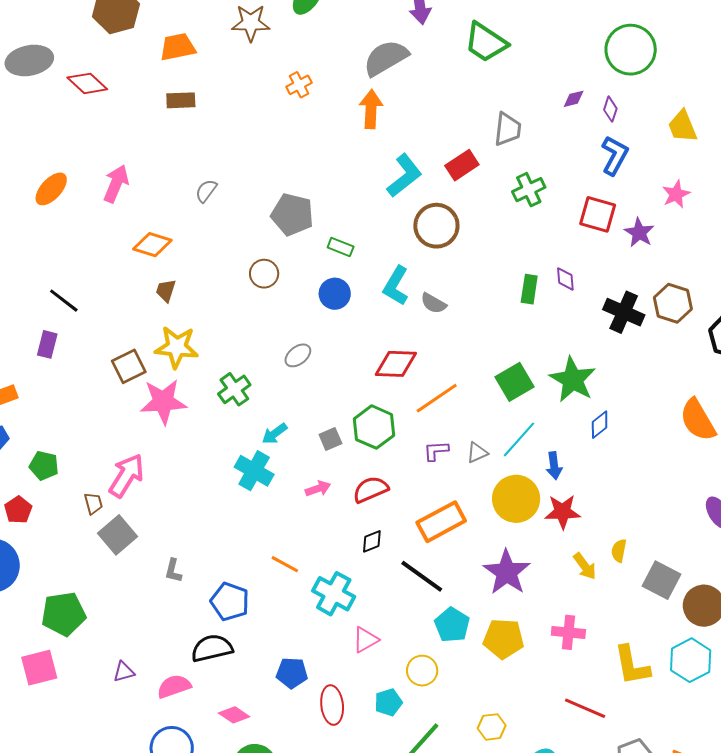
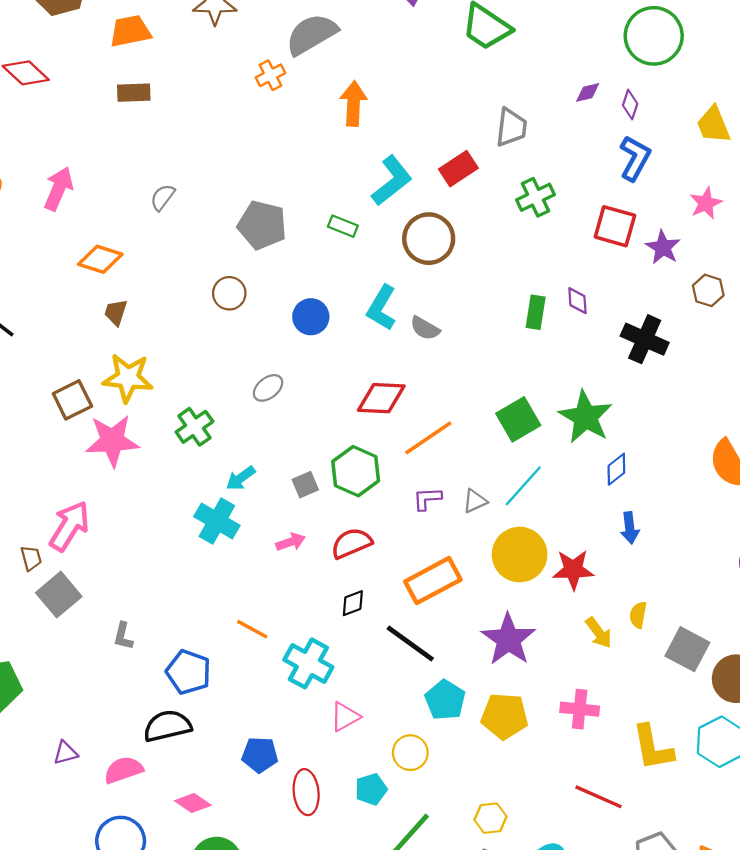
gray semicircle: (386, 58) -> (312, 34), moved
green rectangle: (341, 247) -> (343, 226), moved
brown hexagon: (673, 303) -> (708, 290), moved, size x0.7
blue arrow: (554, 466) -> (630, 528), moved

